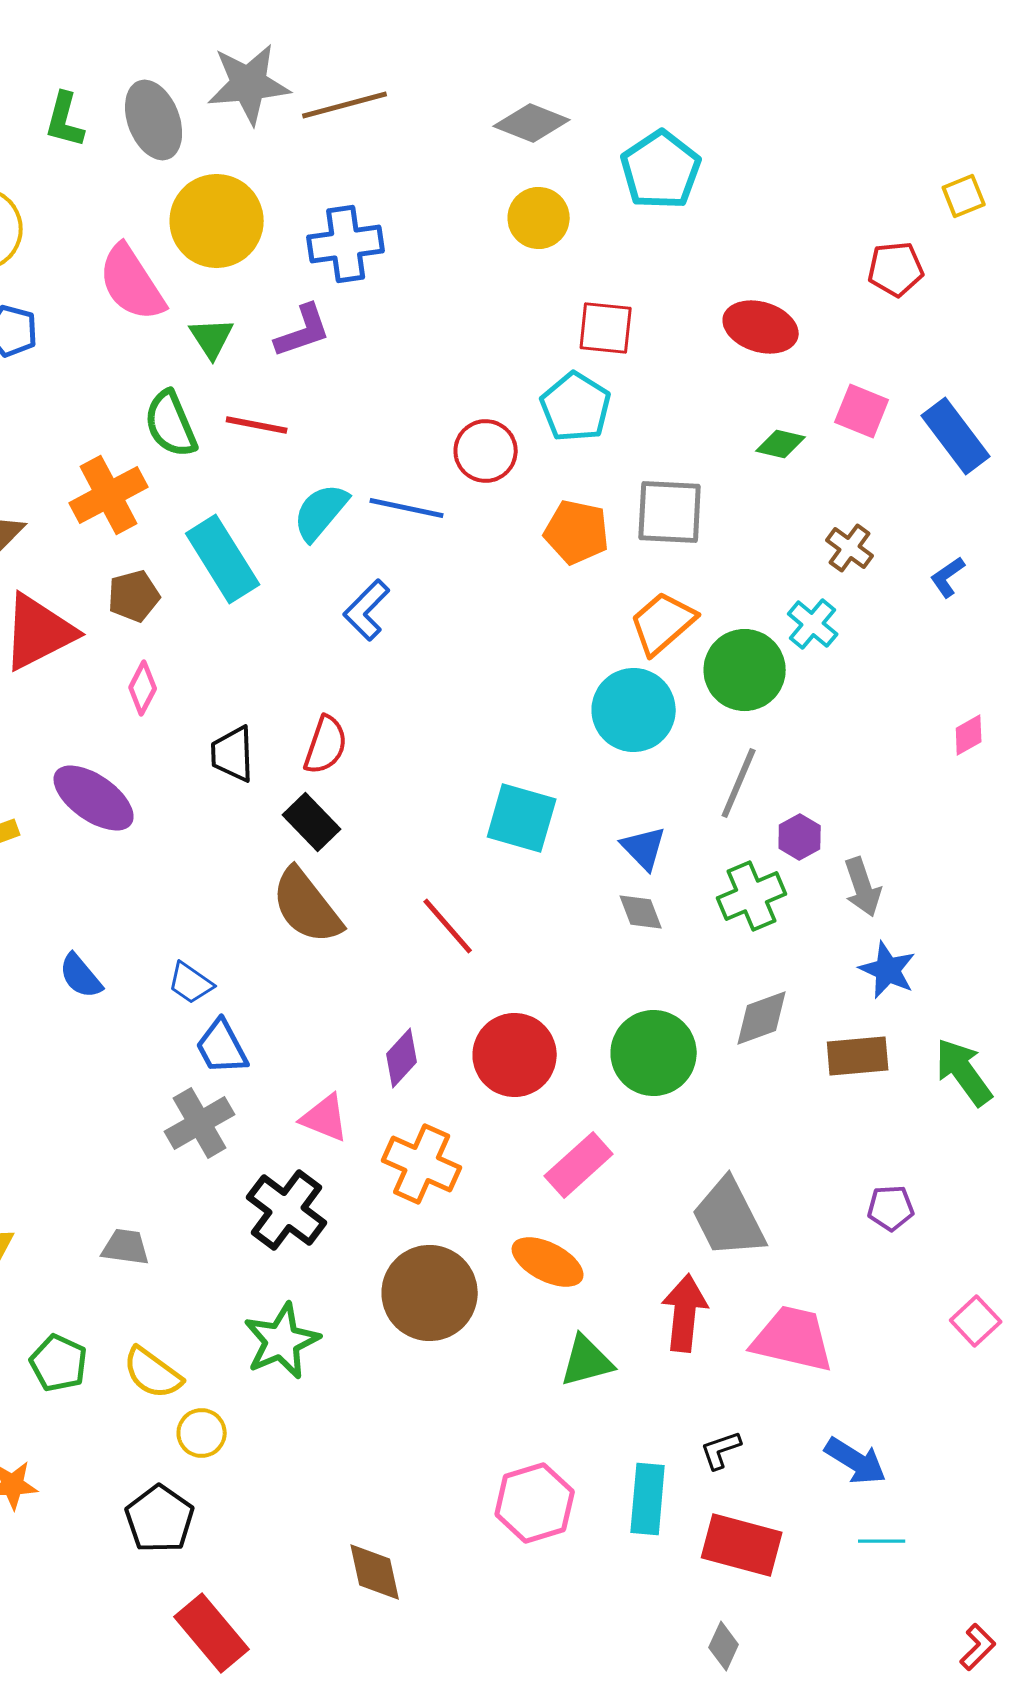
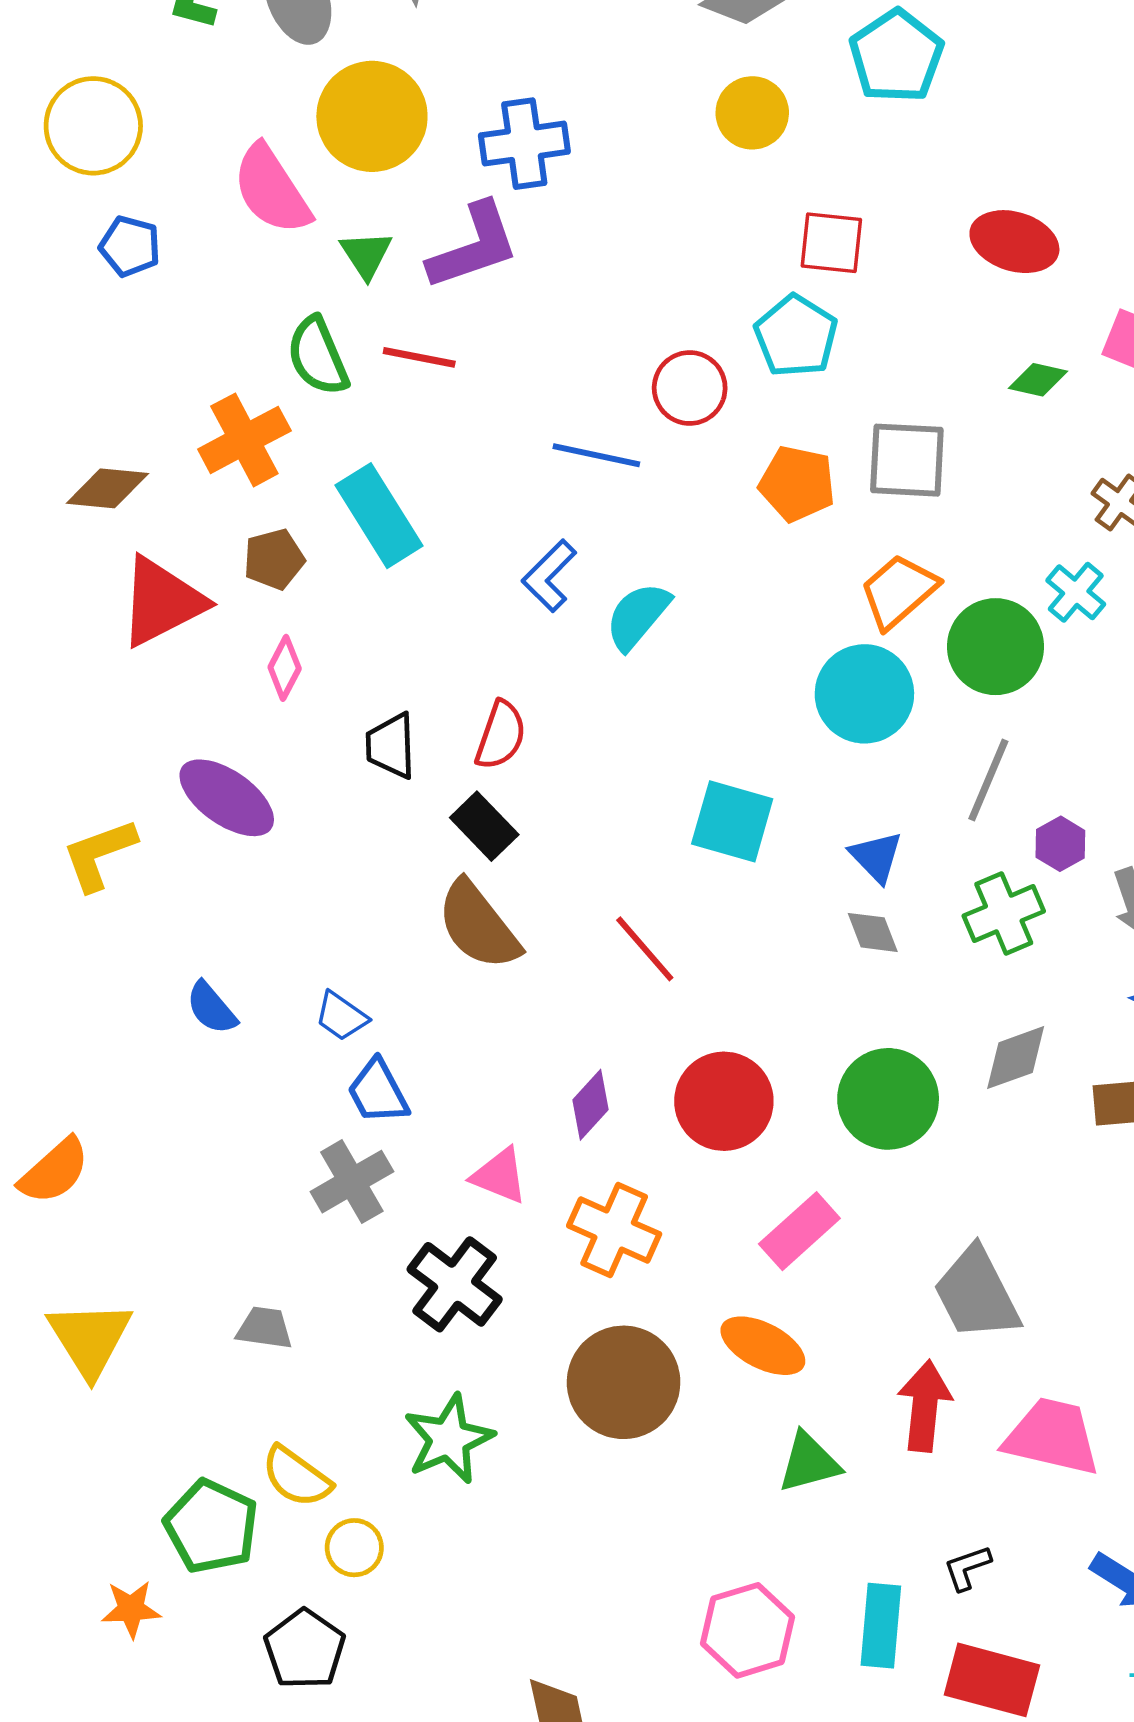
purple L-shape: (303, 331) -> (474, 246), size x1.4
cyan semicircle: (321, 512) -> (638, 616), moved
green pentagon: (59, 1363) -> (211, 1526), moved, size x1.4

